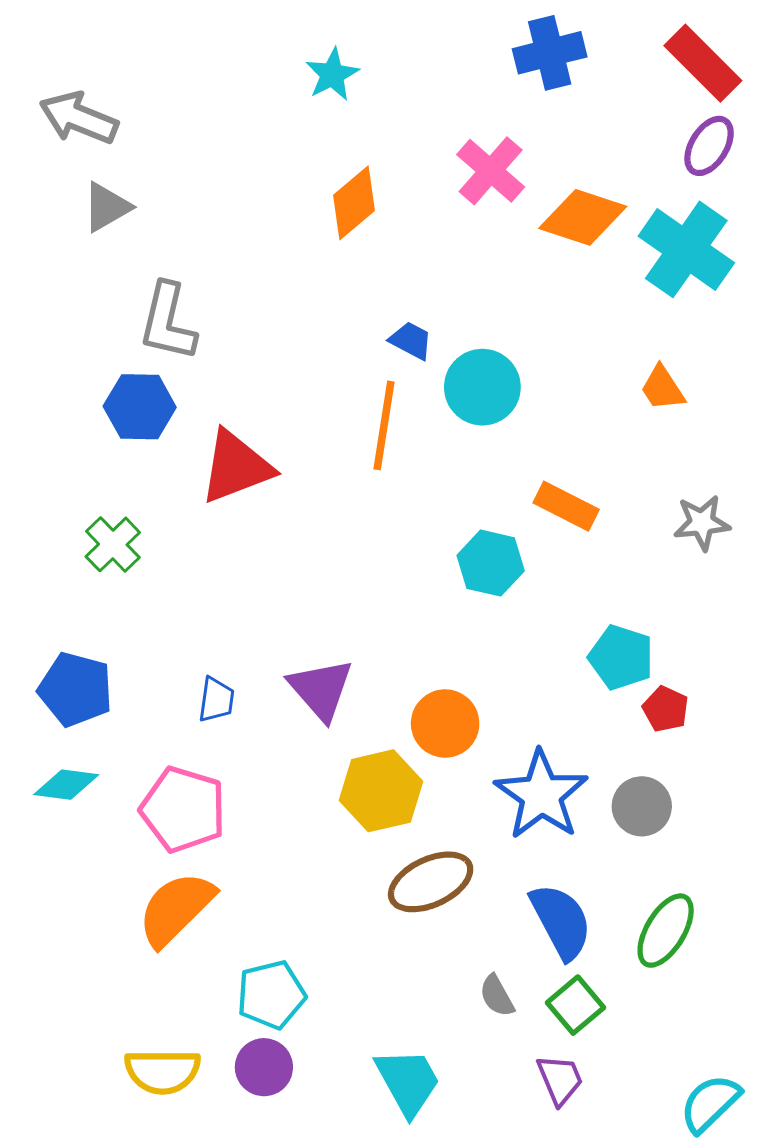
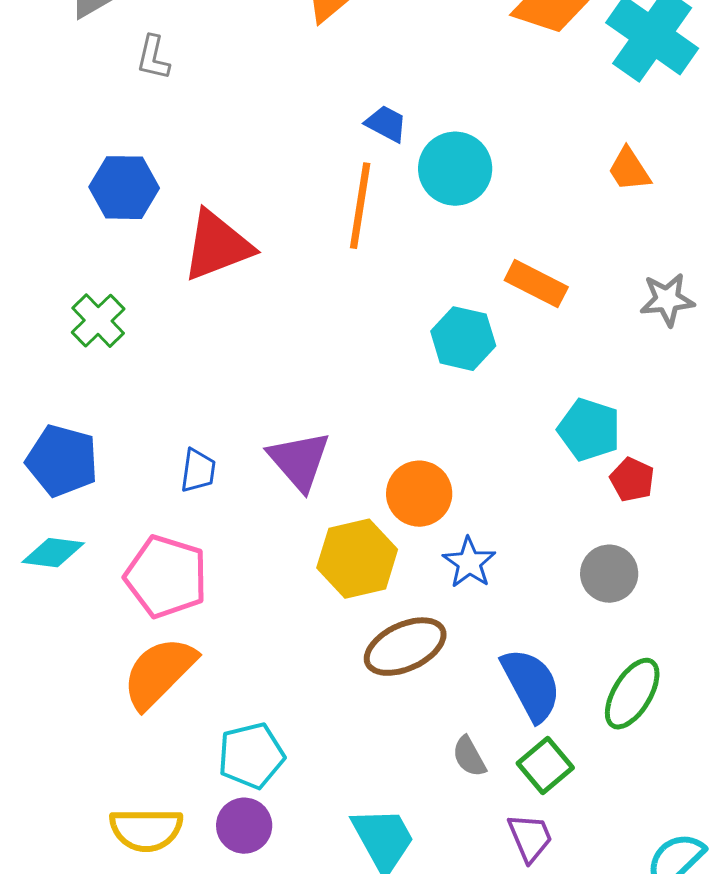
gray L-shape: (168, 322) -> (153, 58), moved, size x0.6
blue star: (541, 795) -> (469, 563), moved, size x0.6

